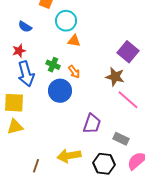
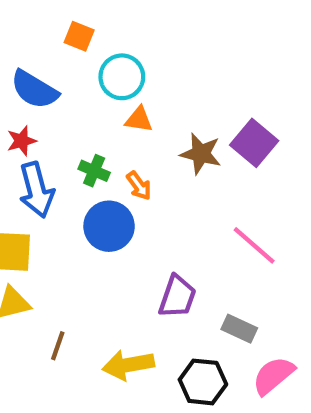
blue semicircle: (25, 27) -> (34, 90), size x1.6
brown star: (115, 77) -> (201, 154), moved
brown line: (36, 166) -> (58, 346), moved

